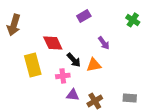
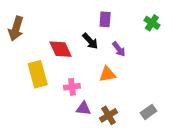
purple rectangle: (84, 16) -> (105, 19), moved, turned -56
black arrow: (74, 60) -> (90, 41), moved
gray rectangle: (130, 98) -> (148, 112), turned -40

